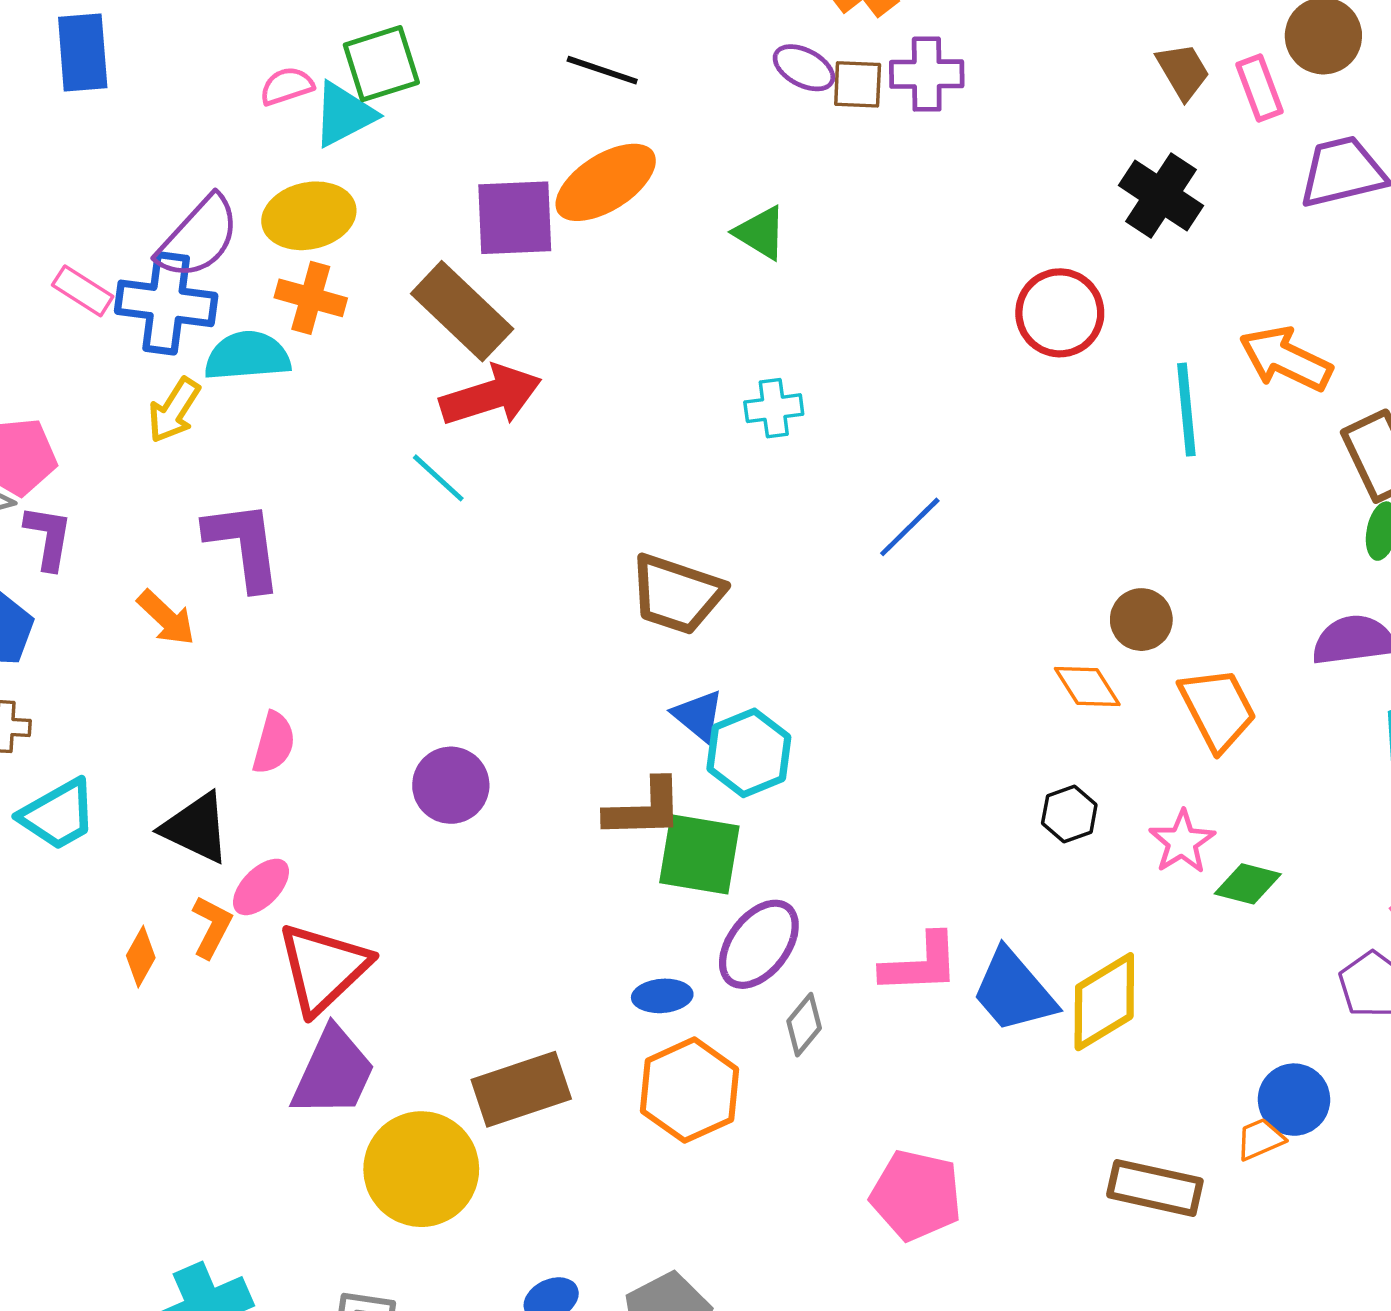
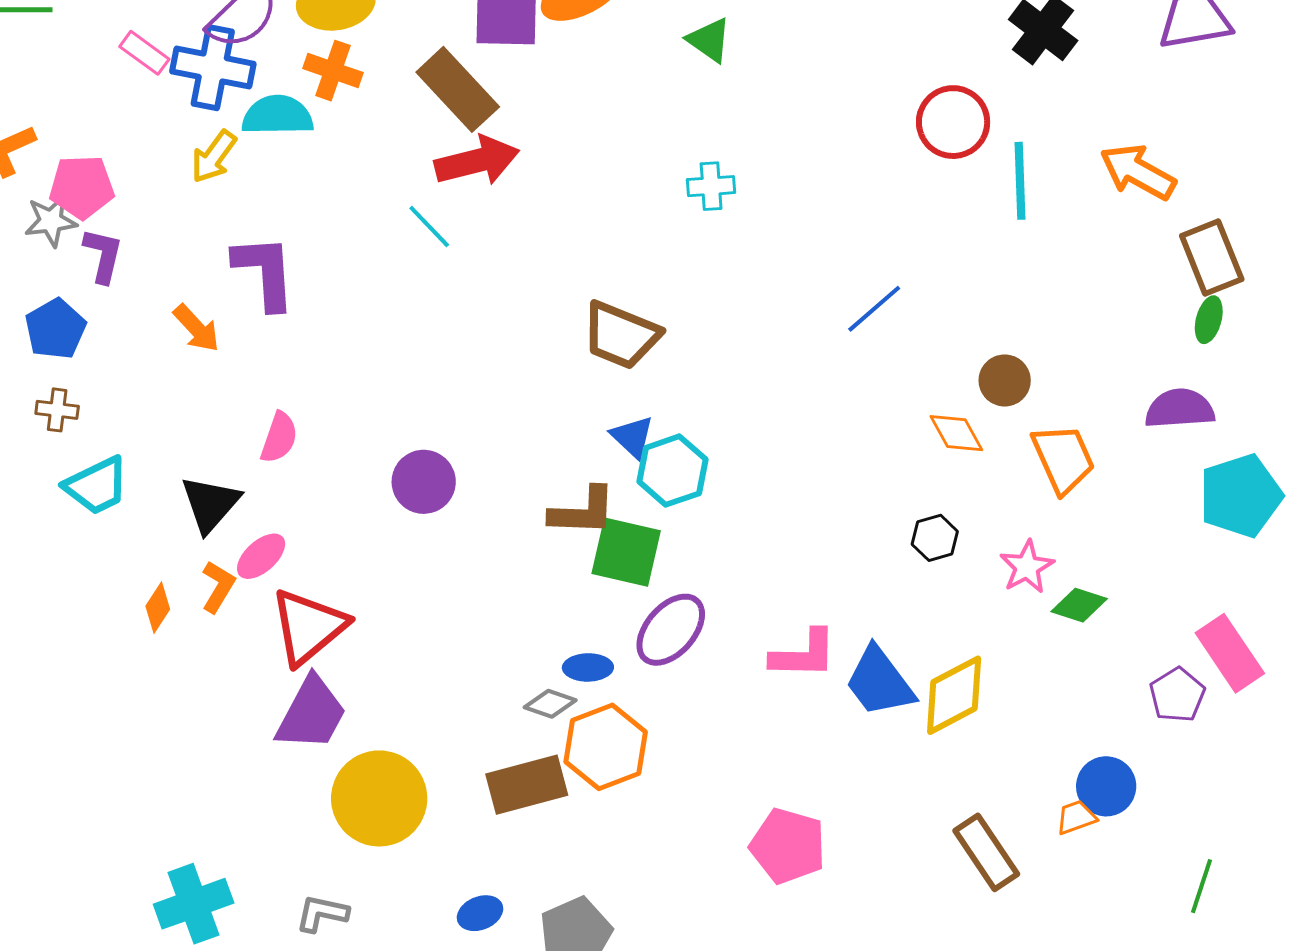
cyan line: (1186, 410) -> (1020, 181), moved
blue line: (910, 527) -> (874, 309), moved
black triangle: (196, 828) -> (210, 504), turned 42
gray diamond: (804, 1025) -> (550, 704), moved, turned 66
brown rectangle: (521, 1089) -> (527, 785), moved
brown rectangle: (1155, 1188) -> (986, 852), turned 40

